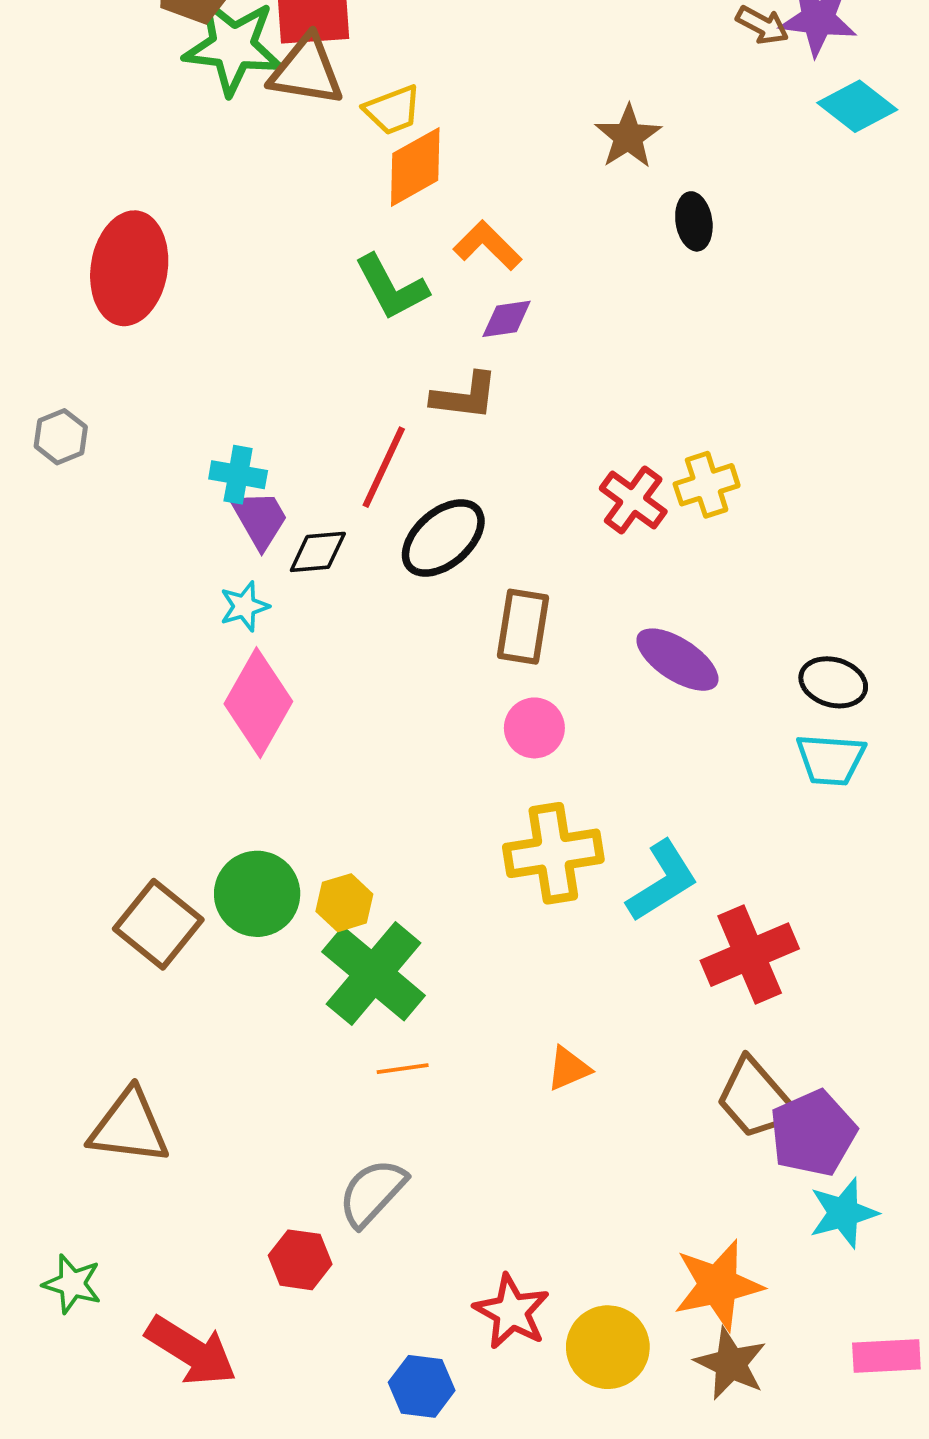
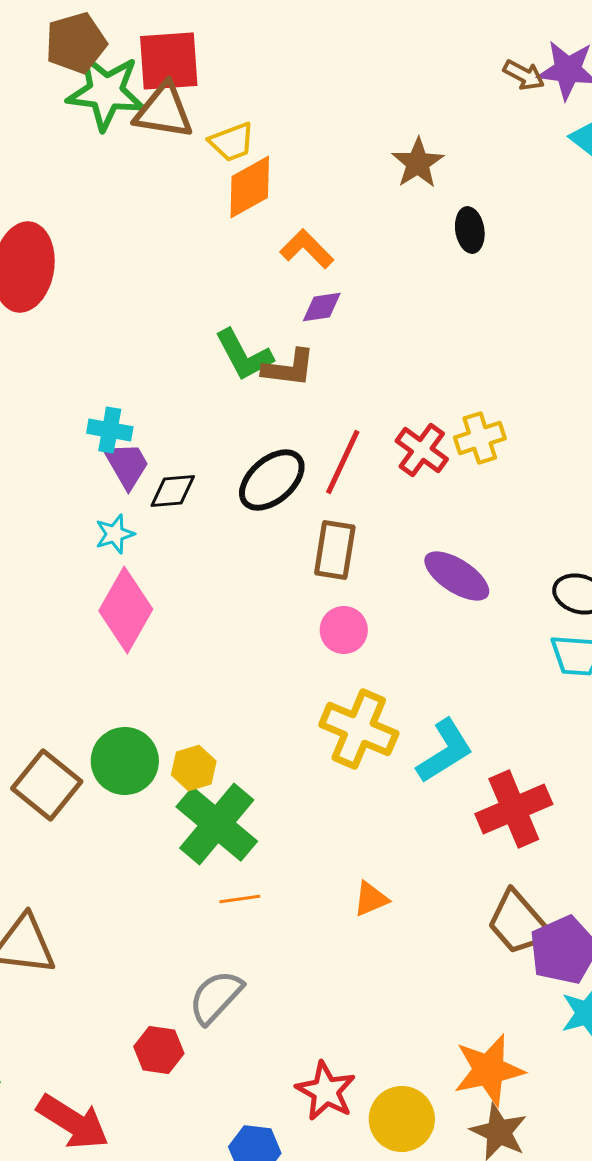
green L-shape: (391, 287) -> (244, 355), moved
red line: (384, 467) -> (343, 462), moved
yellow cross: (553, 853) -> (359, 729), turned 32

